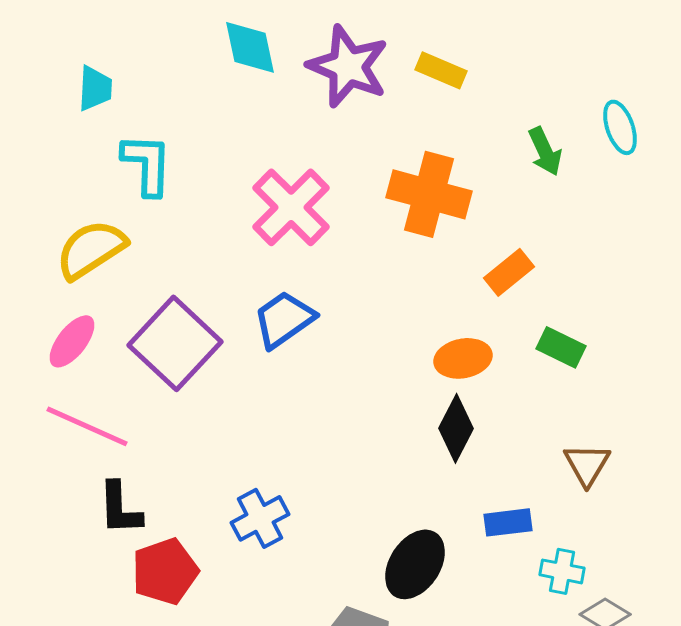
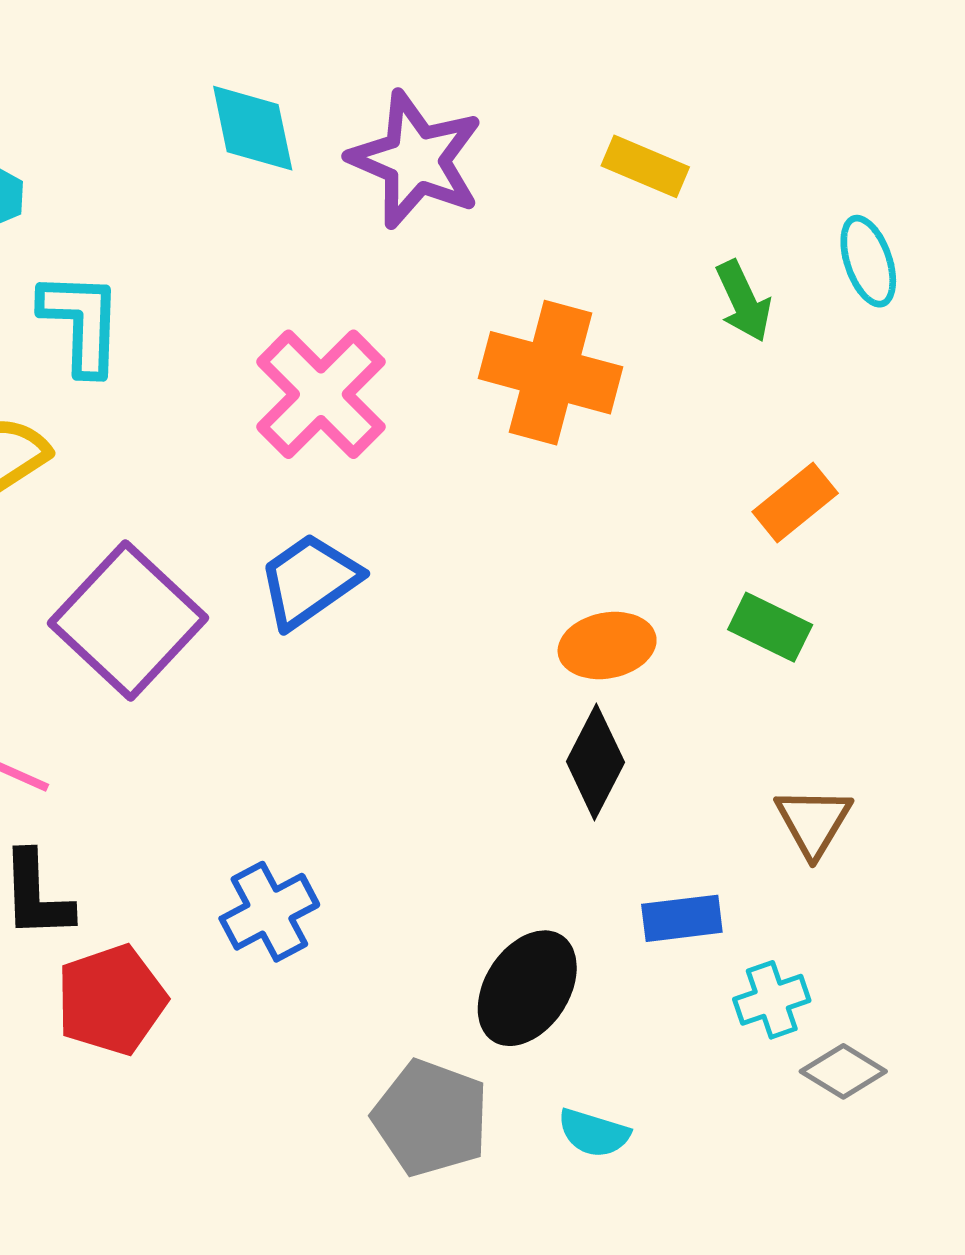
yellow rectangle: (441, 70) -> (645, 166), moved
orange rectangle: (509, 272) -> (795, 502), moved
cyan cross: (562, 571) -> (772, 1000), turned -30

